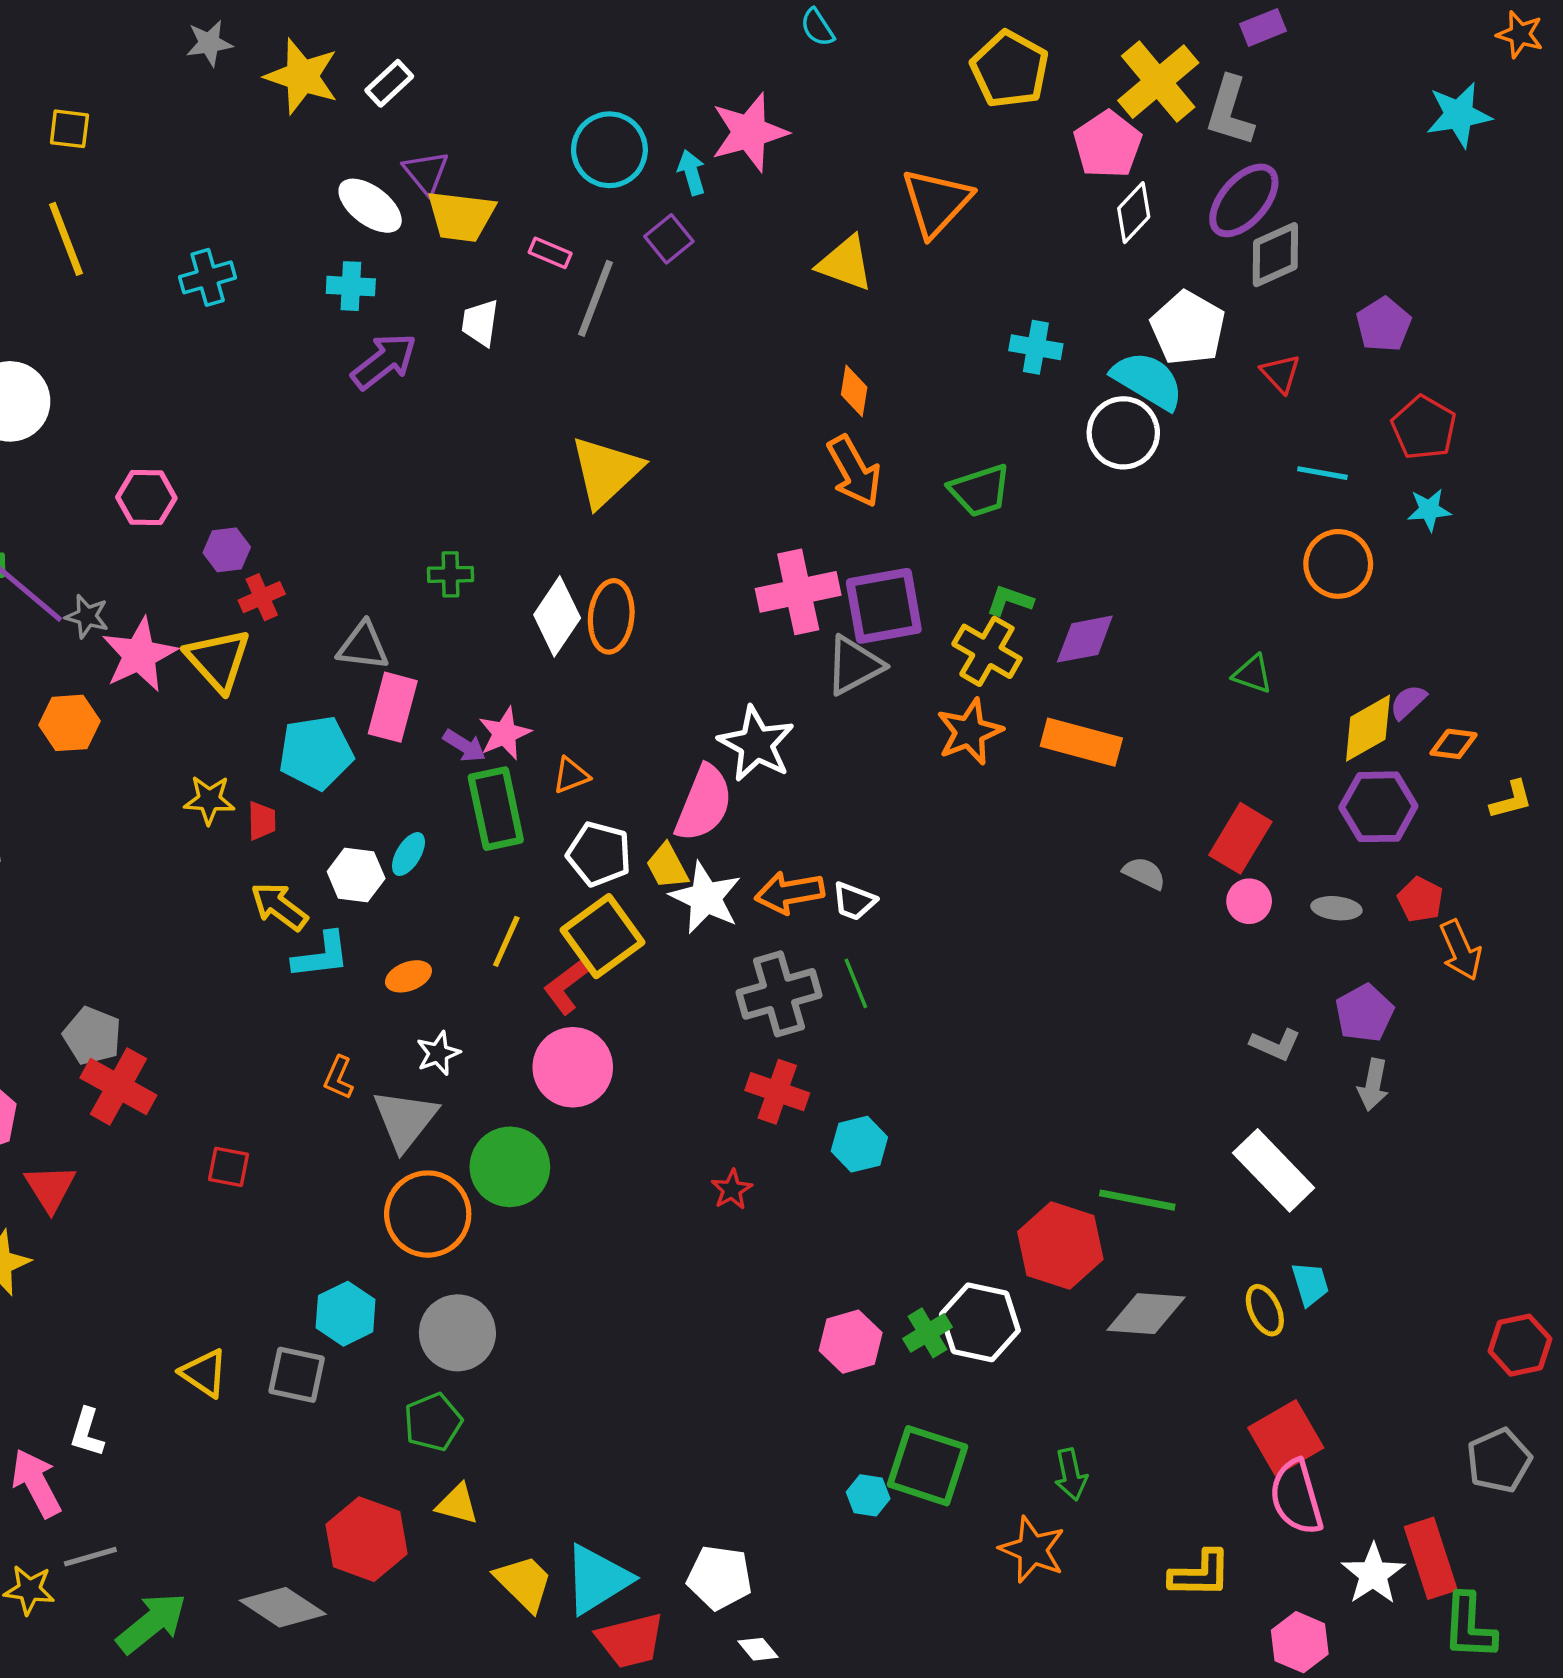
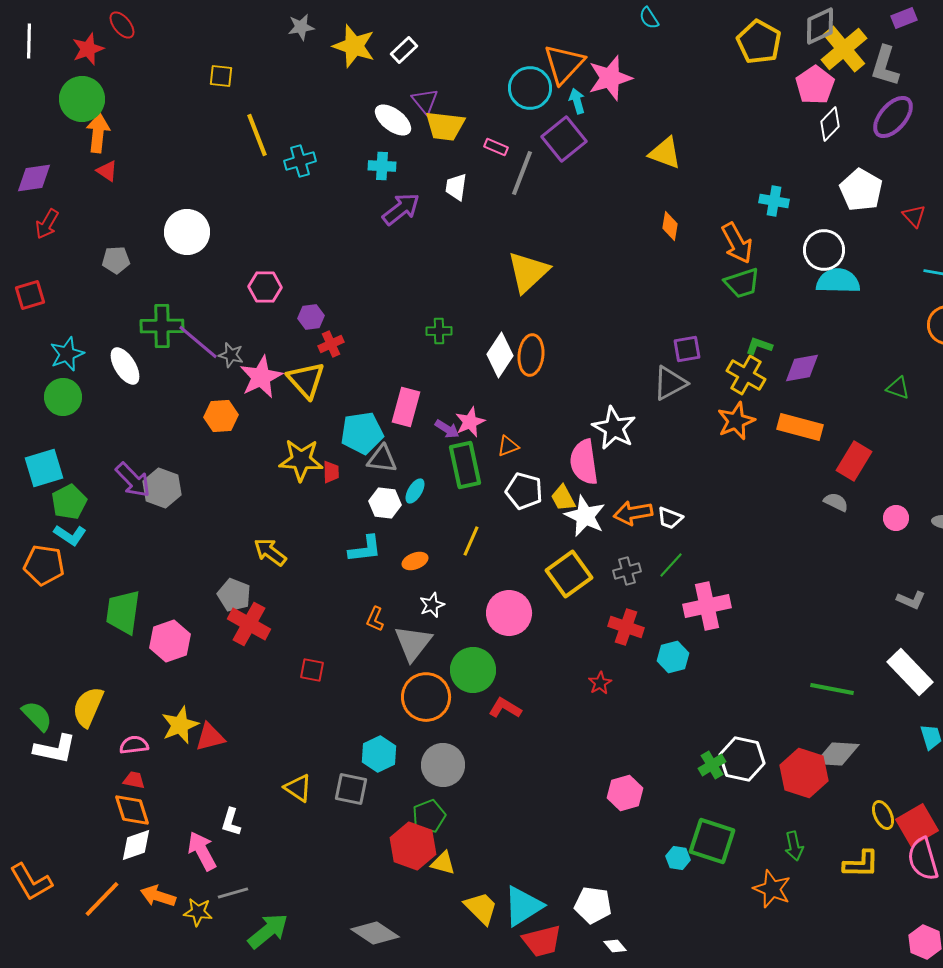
orange triangle: (936, 202) -> (564, 64), moved
yellow line: (66, 239) -> (257, 135), moved
purple square: (669, 239) -> (564, 139), size x1.6
gray diamond: (1275, 255) -> (820, 26), moved
cyan semicircle: (1148, 380) -> (838, 281), moved, turned -30
orange arrow: (854, 471) -> (737, 243), moved
pink cross: (798, 592) -> (707, 606), moved
purple square: (884, 606) -> (687, 349), size x0.6
gray triangle: (363, 646) -> (382, 459), moved
yellow star: (209, 800) -> (301, 460), size x1.5
pink semicircle: (704, 803) -> (584, 462), turned 150
red rectangle: (1240, 838) -> (854, 461), moved
yellow arrow: (279, 906) -> (270, 552), moved
yellow square: (602, 936) -> (569, 574), moved
green line: (856, 983) -> (671, 565), turned 64
red L-shape: (566, 987) -> (505, 708), moved, turned 68
gray cross: (779, 994) -> (627, 571), size x0.6
red triangle: (50, 1188) -> (210, 737), moved, turned 48
red hexagon: (1060, 1245) -> (804, 773), moved
yellow ellipse: (1265, 1310) -> (883, 815), moved
pink hexagon: (851, 1342) -> (625, 793), moved
red hexagon: (367, 1539) -> (413, 846), moved
yellow L-shape: (1200, 1574) -> (861, 864), moved
gray diamond: (283, 1607) -> (375, 933), moved

